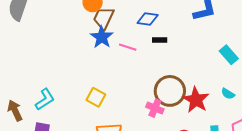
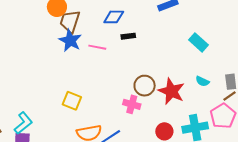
brown circle: (170, 91) -> (145, 86), size x0.7
cyan L-shape: (45, 99) -> (23, 123), moved

